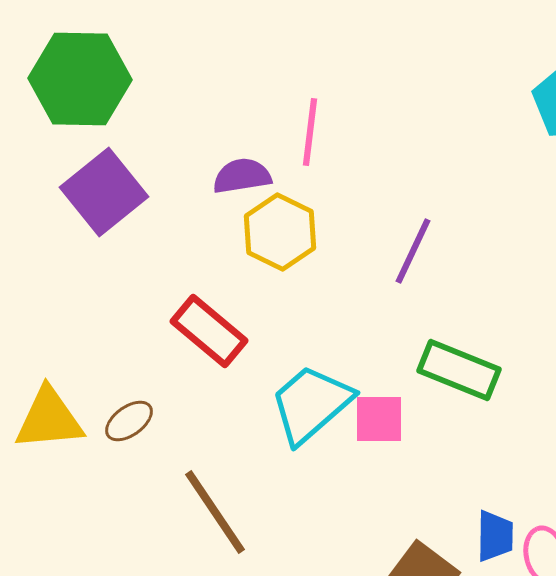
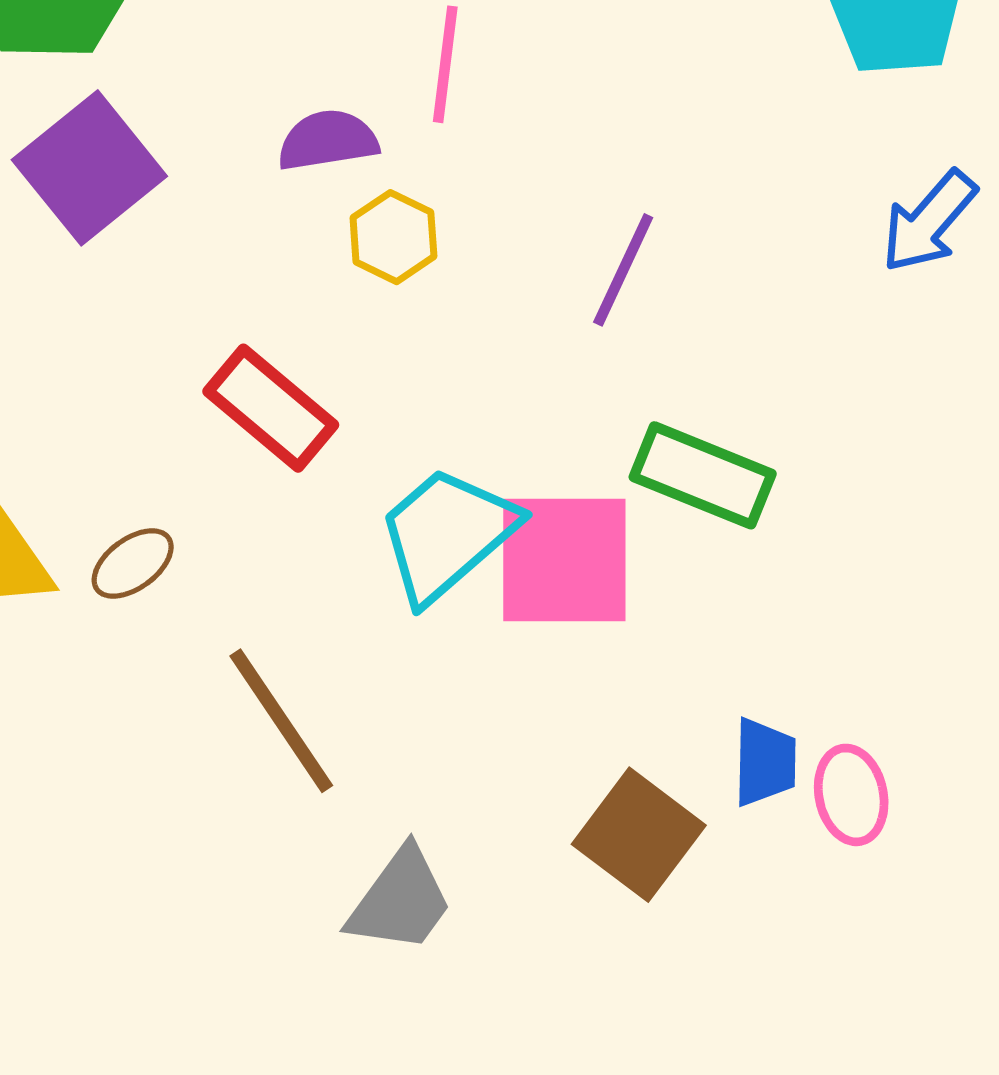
yellow hexagon: (280, 232) -> (393, 237), size x0.7
pink square: (379, 419) -> (564, 560), size x1.6

